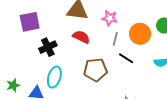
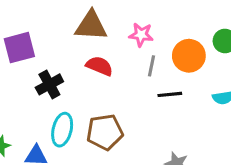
black line: (126, 58) -> (170, 94), turned -35
brown pentagon: (96, 70) -> (105, 132), moved

